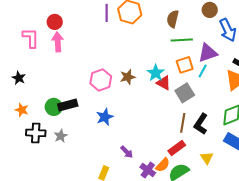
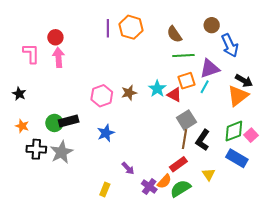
brown semicircle: (173, 19) -> (174, 34), turned -48
red triangle: (164, 83) -> (174, 95), moved
gray square: (185, 93) -> (186, 120), moved
gray star: (61, 136) -> (61, 152), size x1.6

